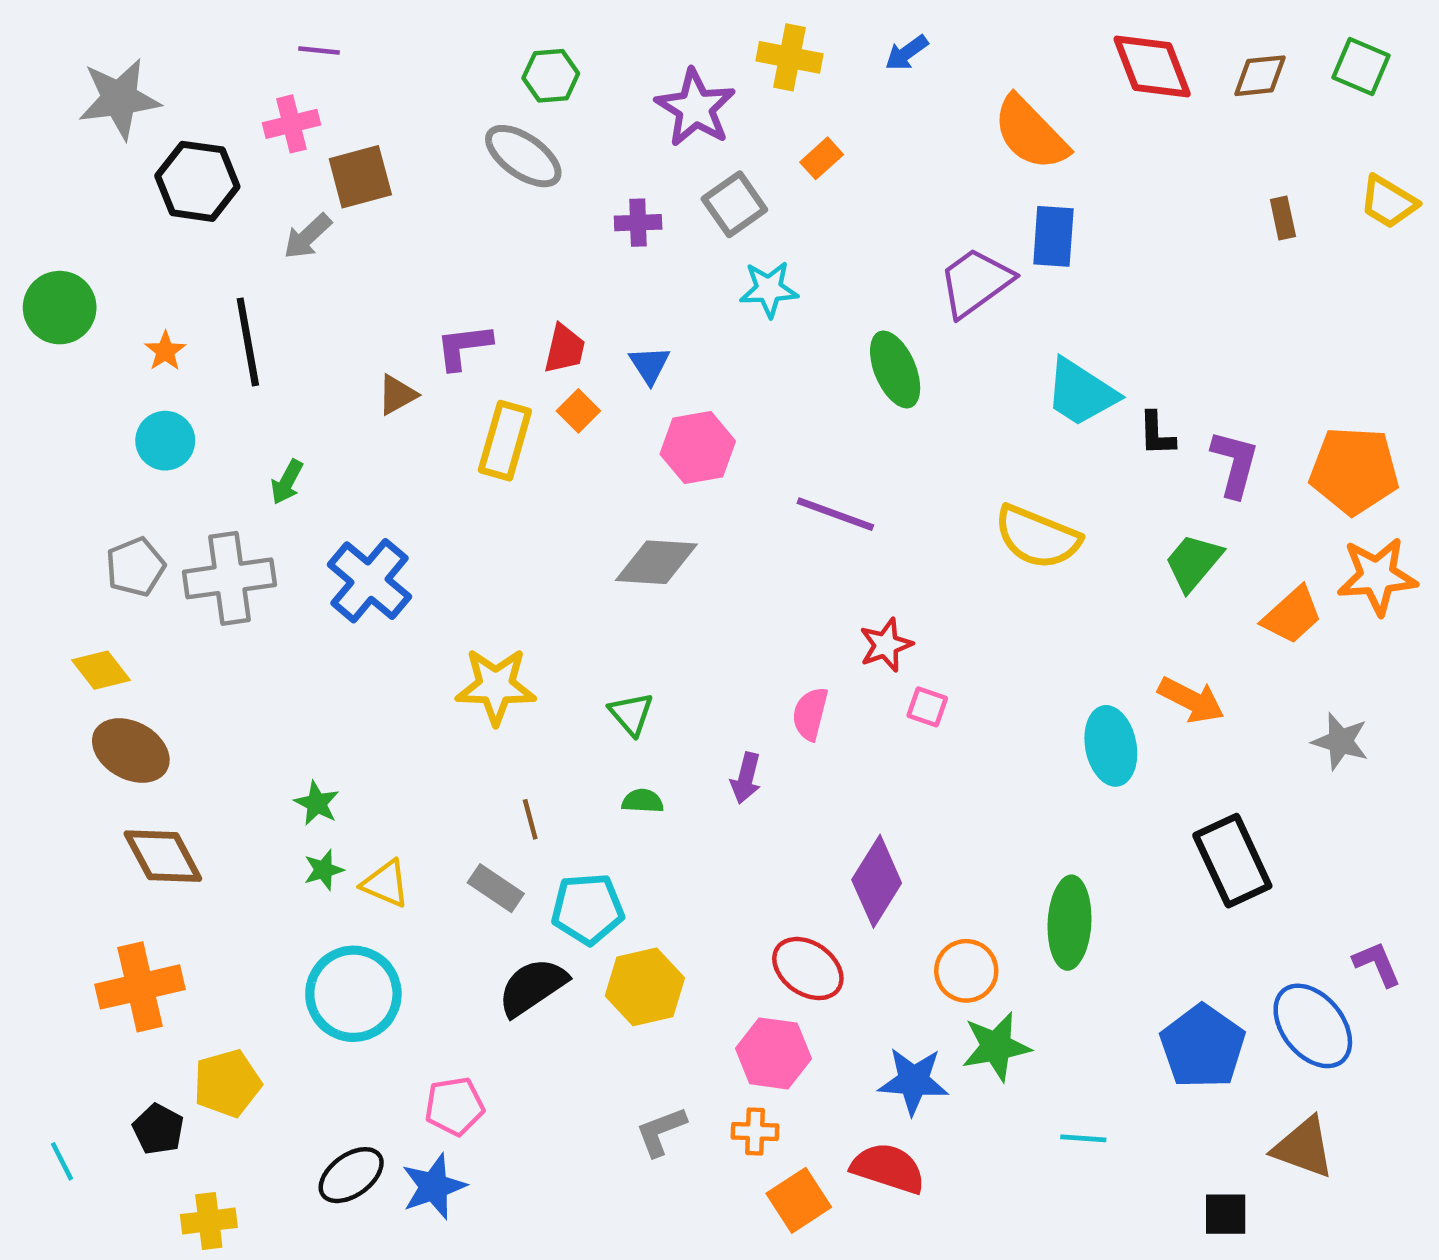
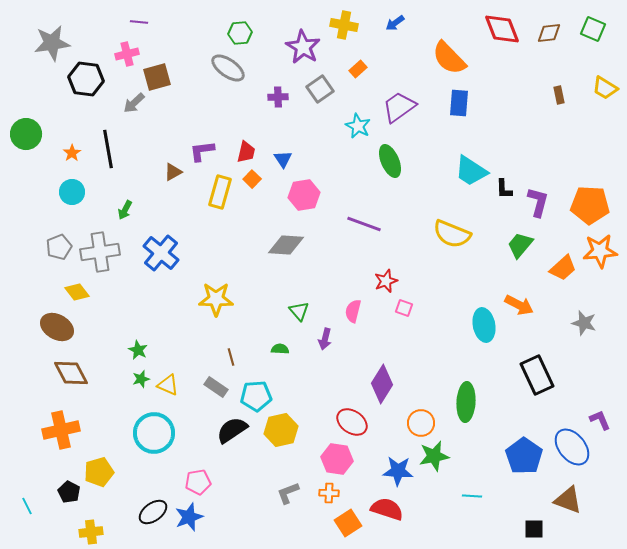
purple trapezoid: (975, 282) -> (399, 107), moved
cyan star: (769, 289) -> (358, 126), moved, turned 30
yellow diamond: (101, 670) -> (77, 292), moved
green triangle: (631, 714) -> (299, 311), moved

